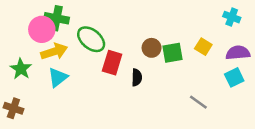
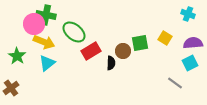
brown circle: (152, 48) -> (123, 51), moved
yellow arrow: (54, 52) -> (44, 42), turned 40
red rectangle: (112, 63) -> (91, 51), turned 42
gray line: (198, 102) -> (175, 83), moved
brown cross: (13, 108) -> (11, 88), turned 35

